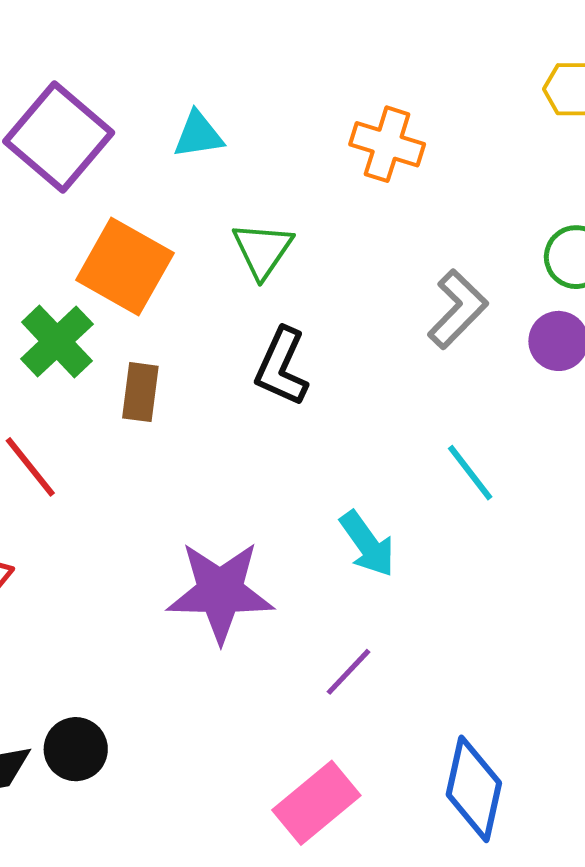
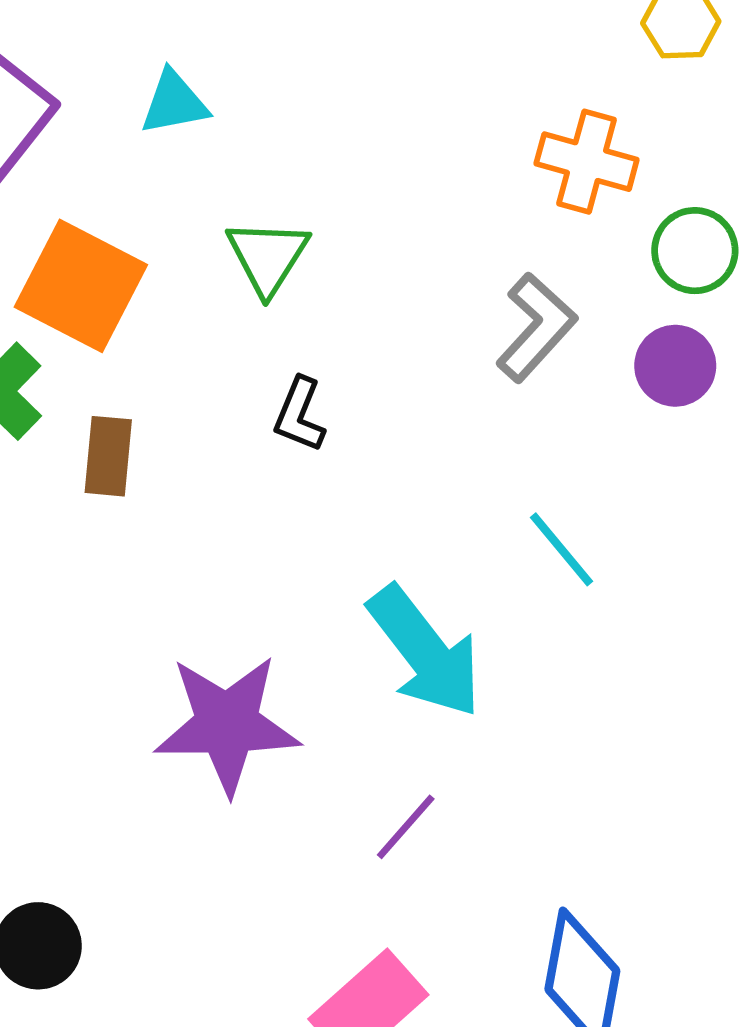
orange cross: (387, 144) -> (587, 162), moved
black L-shape: (282, 367) -> (299, 415), size x0.7
cyan arrow: (367, 544) -> (425, 652), size x1.5

